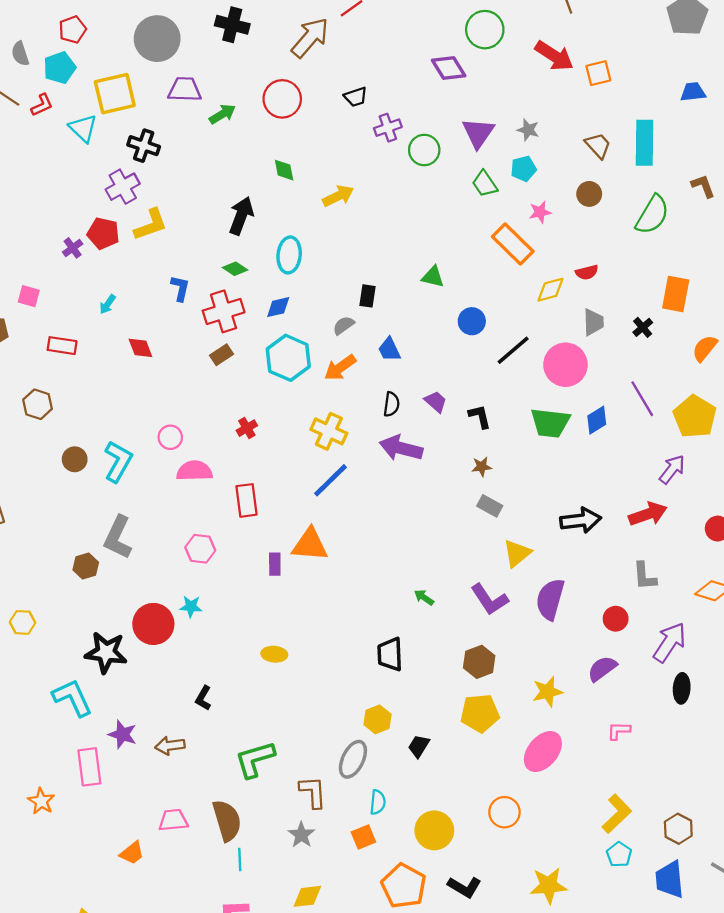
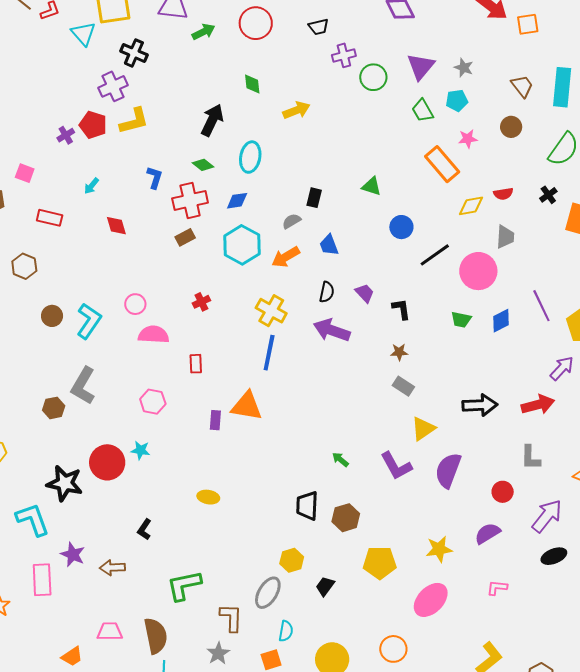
black cross: (643, 327) -> (548, 195), moved
green trapezoid: (550, 423) -> (461, 320), size x0.6
blue line: (331, 480) -> (269, 353), turned -39
red rectangle: (246, 500) -> (196, 364), size x0.7
brown hexagon: (479, 662) -> (346, 518), moved
black ellipse: (682, 688) -> (554, 556), turned 60

